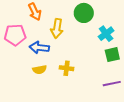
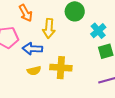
yellow cross: (67, 68) -> (61, 68), size x1.5

